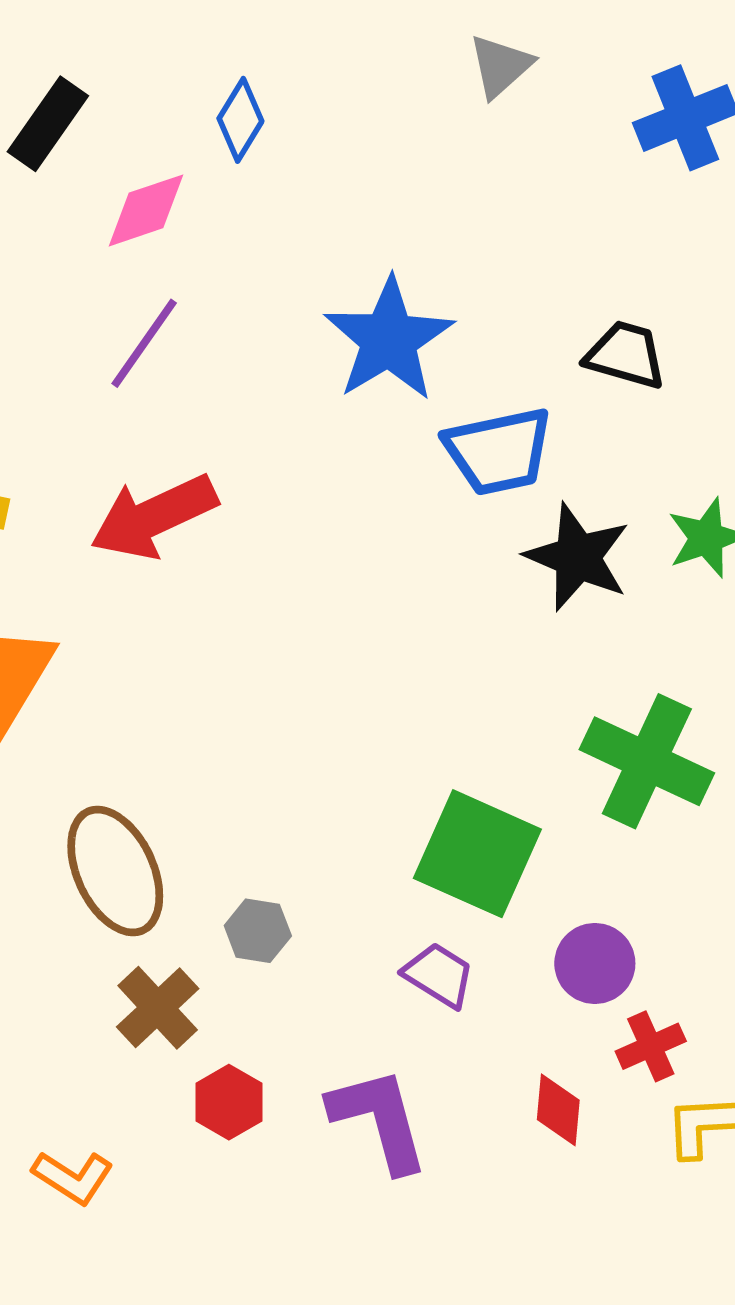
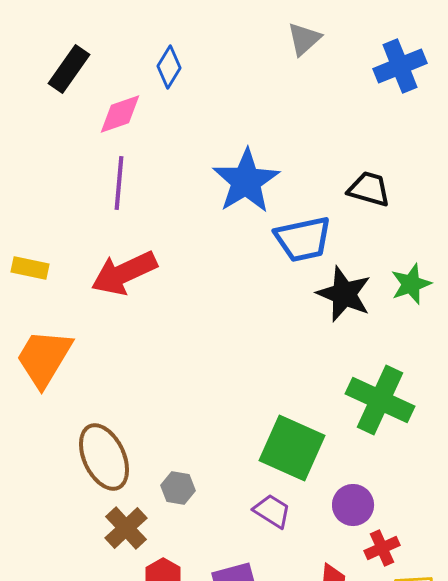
purple line: (144, 343) -> (119, 183), turned -30

